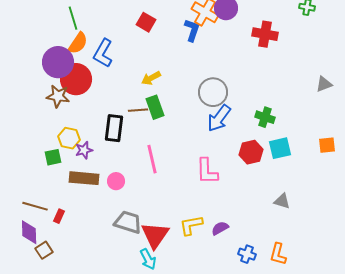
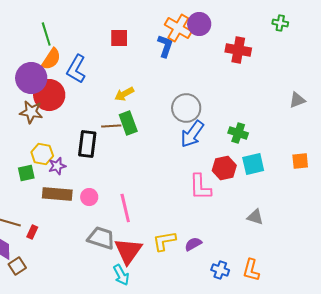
red square: (146, 22) -> (119, 38), turned -30
pink line: (152, 159) -> (125, 208), moved
pink L-shape: (207, 171) -> (200, 187), moved

